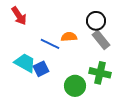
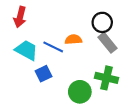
red arrow: (19, 16) -> (20, 17), turned 48
cyan trapezoid: (25, 63) -> (26, 50), moved

